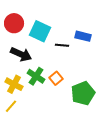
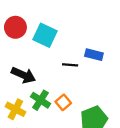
red circle: (14, 23) -> (15, 27), moved
cyan square: (40, 31) -> (45, 35), moved

